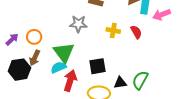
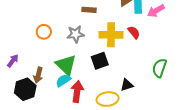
yellow cross: (113, 31) -> (111, 35), size x1.6
orange circle: (34, 37) -> (44, 32), moved
black square: (98, 66) -> (100, 61), moved
green semicircle: (140, 80) -> (160, 68), moved

